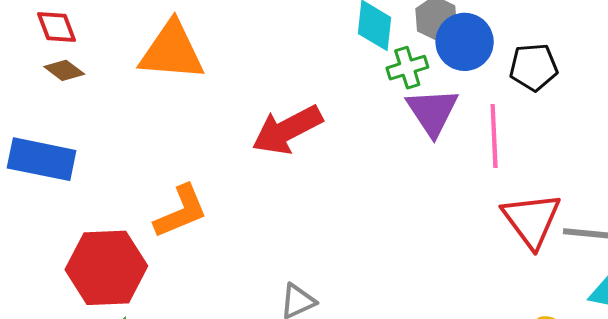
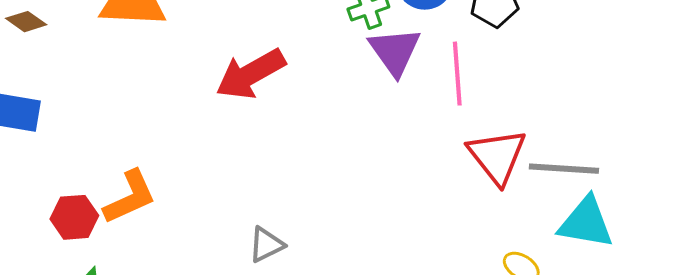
orange L-shape: (181, 212) -> (130, 197), moved
red hexagon: (106, 268) -> (74, 217), size x0.6

